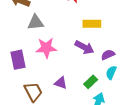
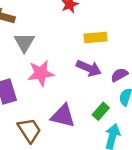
gray triangle: (36, 22) -> (24, 42), turned -48
purple triangle: (61, 83) -> (63, 116), size x1.5

